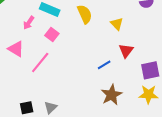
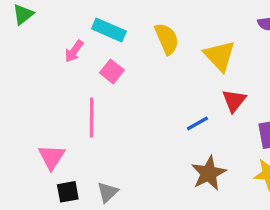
yellow triangle: (117, 24) -> (220, 56), size x1.5
pink triangle: (16, 49) -> (52, 157), moved, turned 30
pink line: (40, 63) -> (92, 118), turned -40

